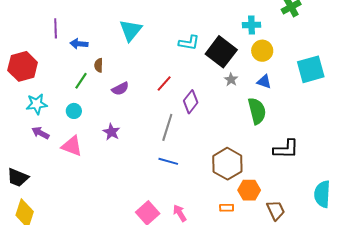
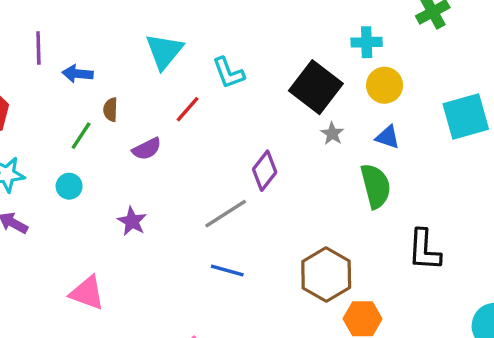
cyan L-shape: (189, 43) -> (228, 73), moved, turned 60
red line: (164, 83) -> (188, 109), moved
gray line: (167, 127) -> (226, 214), turned 40
pink triangle: (72, 146) -> (87, 293), moved
black L-shape: (286, 149) -> (424, 250), turned 92

